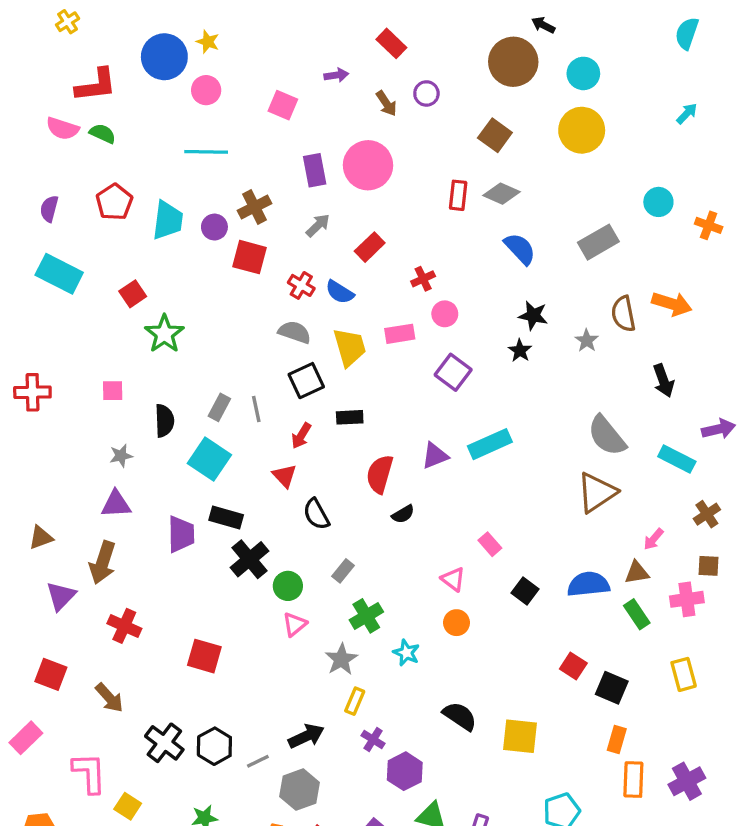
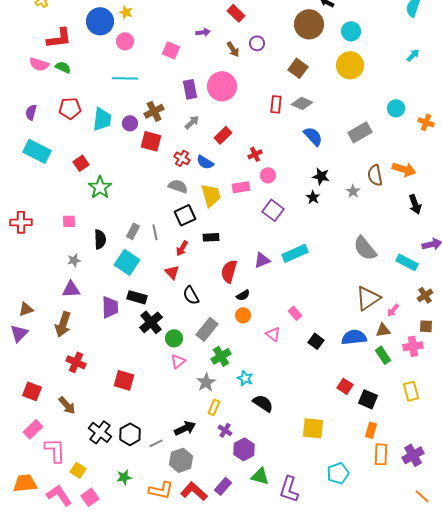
red pentagon: (114, 202) -> (70, 108), turned 30
black arrow: (663, 381) -> (415, 204), moved
brown triangle: (597, 492) -> (368, 298), moved
gray rectangle: (343, 571) -> (207, 329), size x1.6
purple triangle: (61, 596) -> (19, 333), moved
orange circle: (456, 623) -> (243, 315), moved
black semicircle: (460, 716) -> (263, 403), moved
pink rectangle: (26, 738) -> (33, 429), moved

